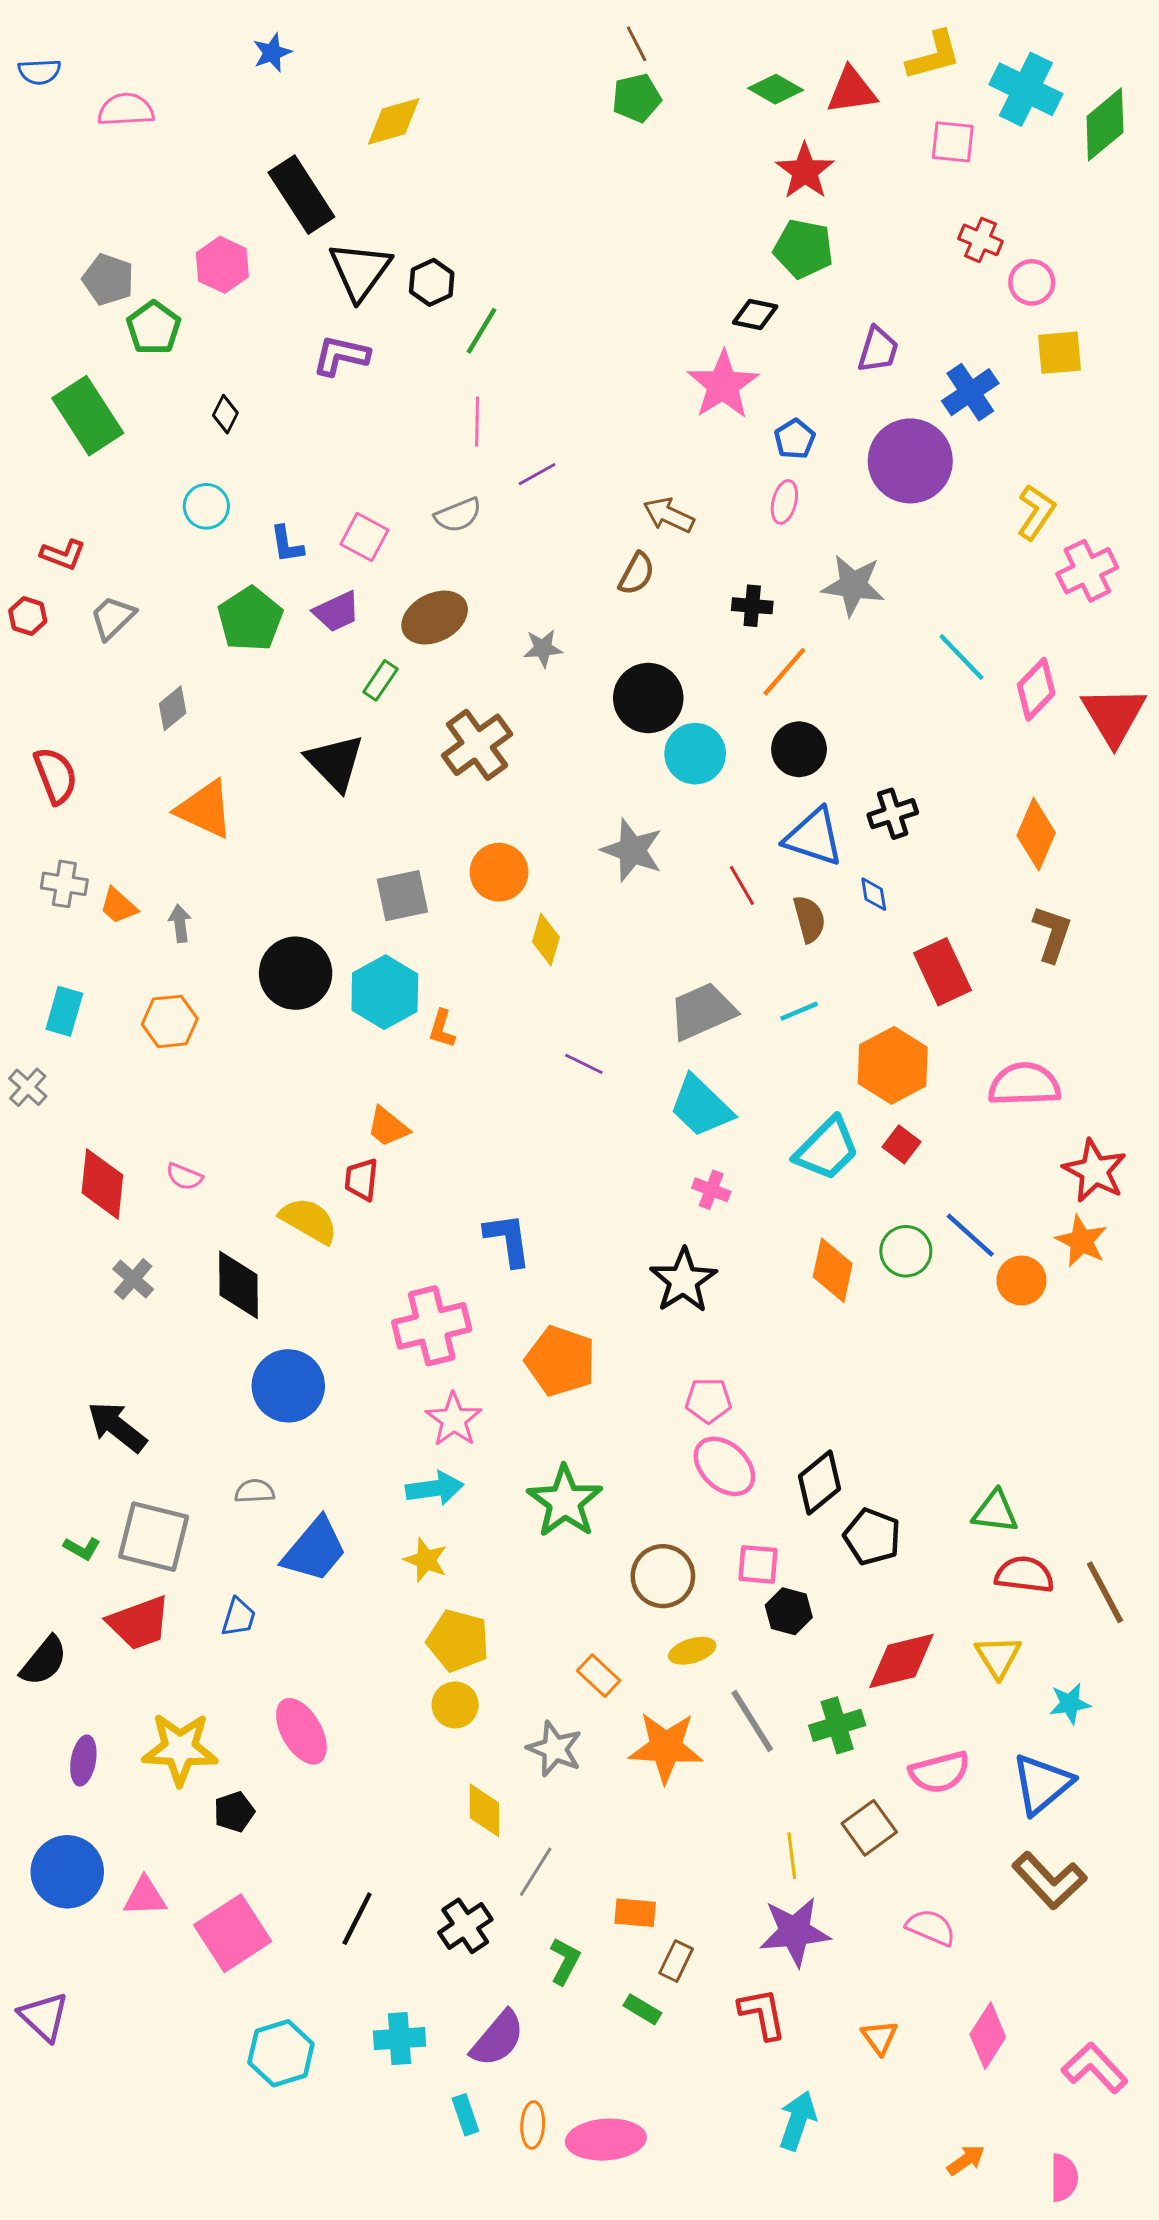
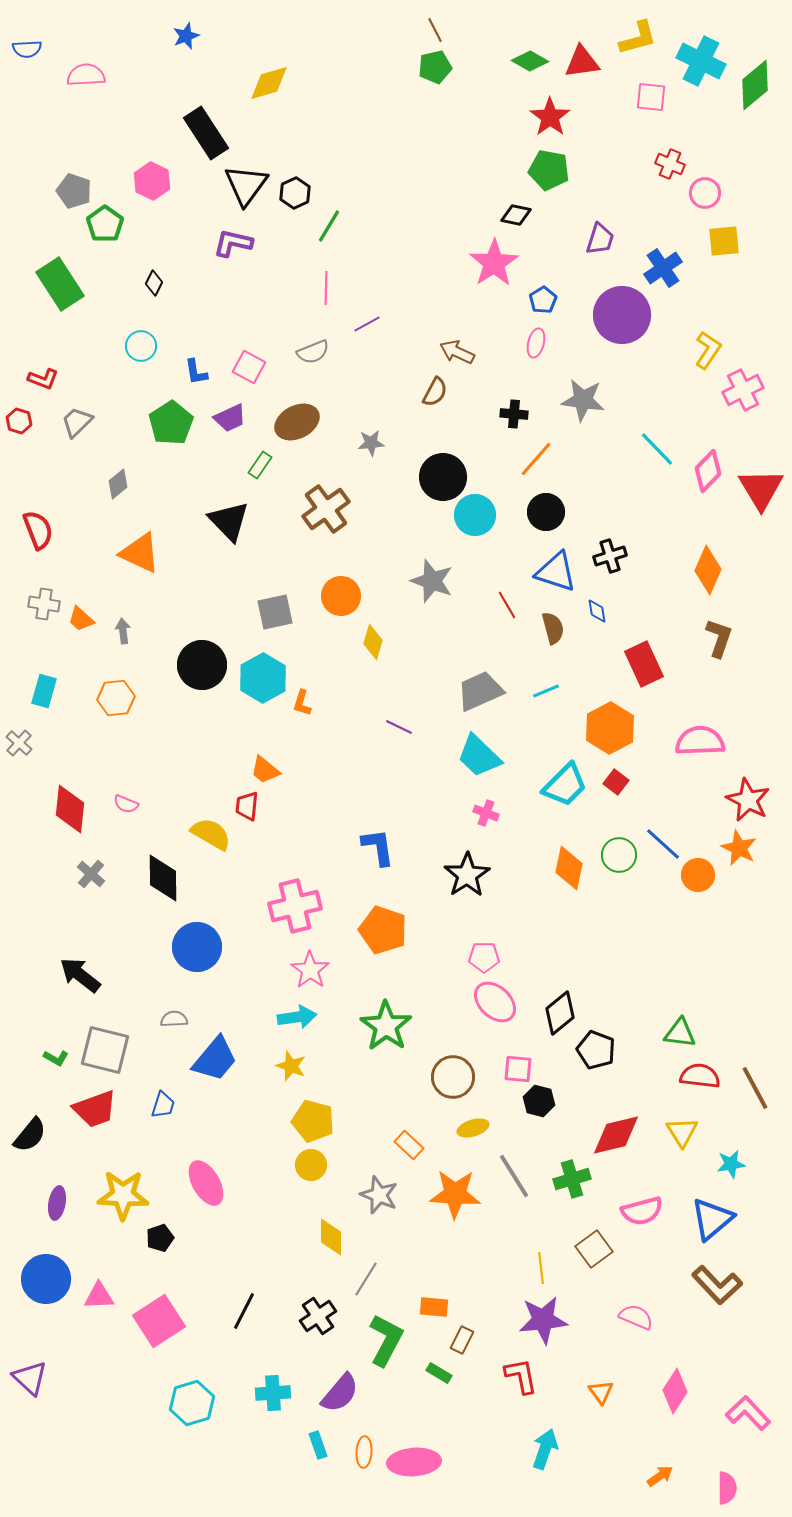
blue L-shape: (508, 1240) -> (378, 847), moved
green L-shape: (565, 1961) -> (386, 1340), size x1.6

